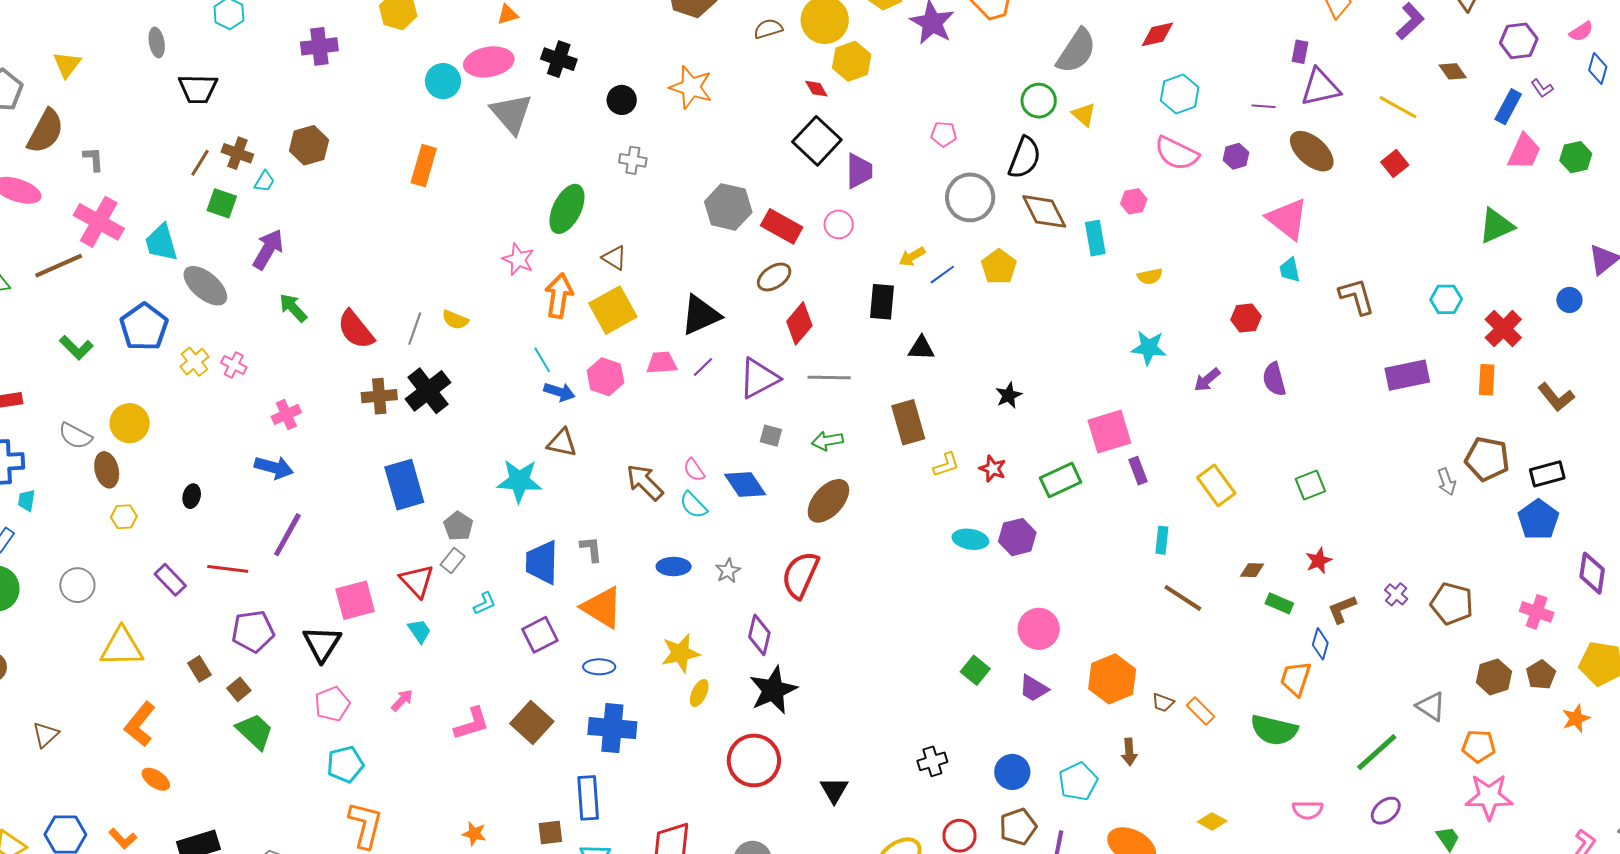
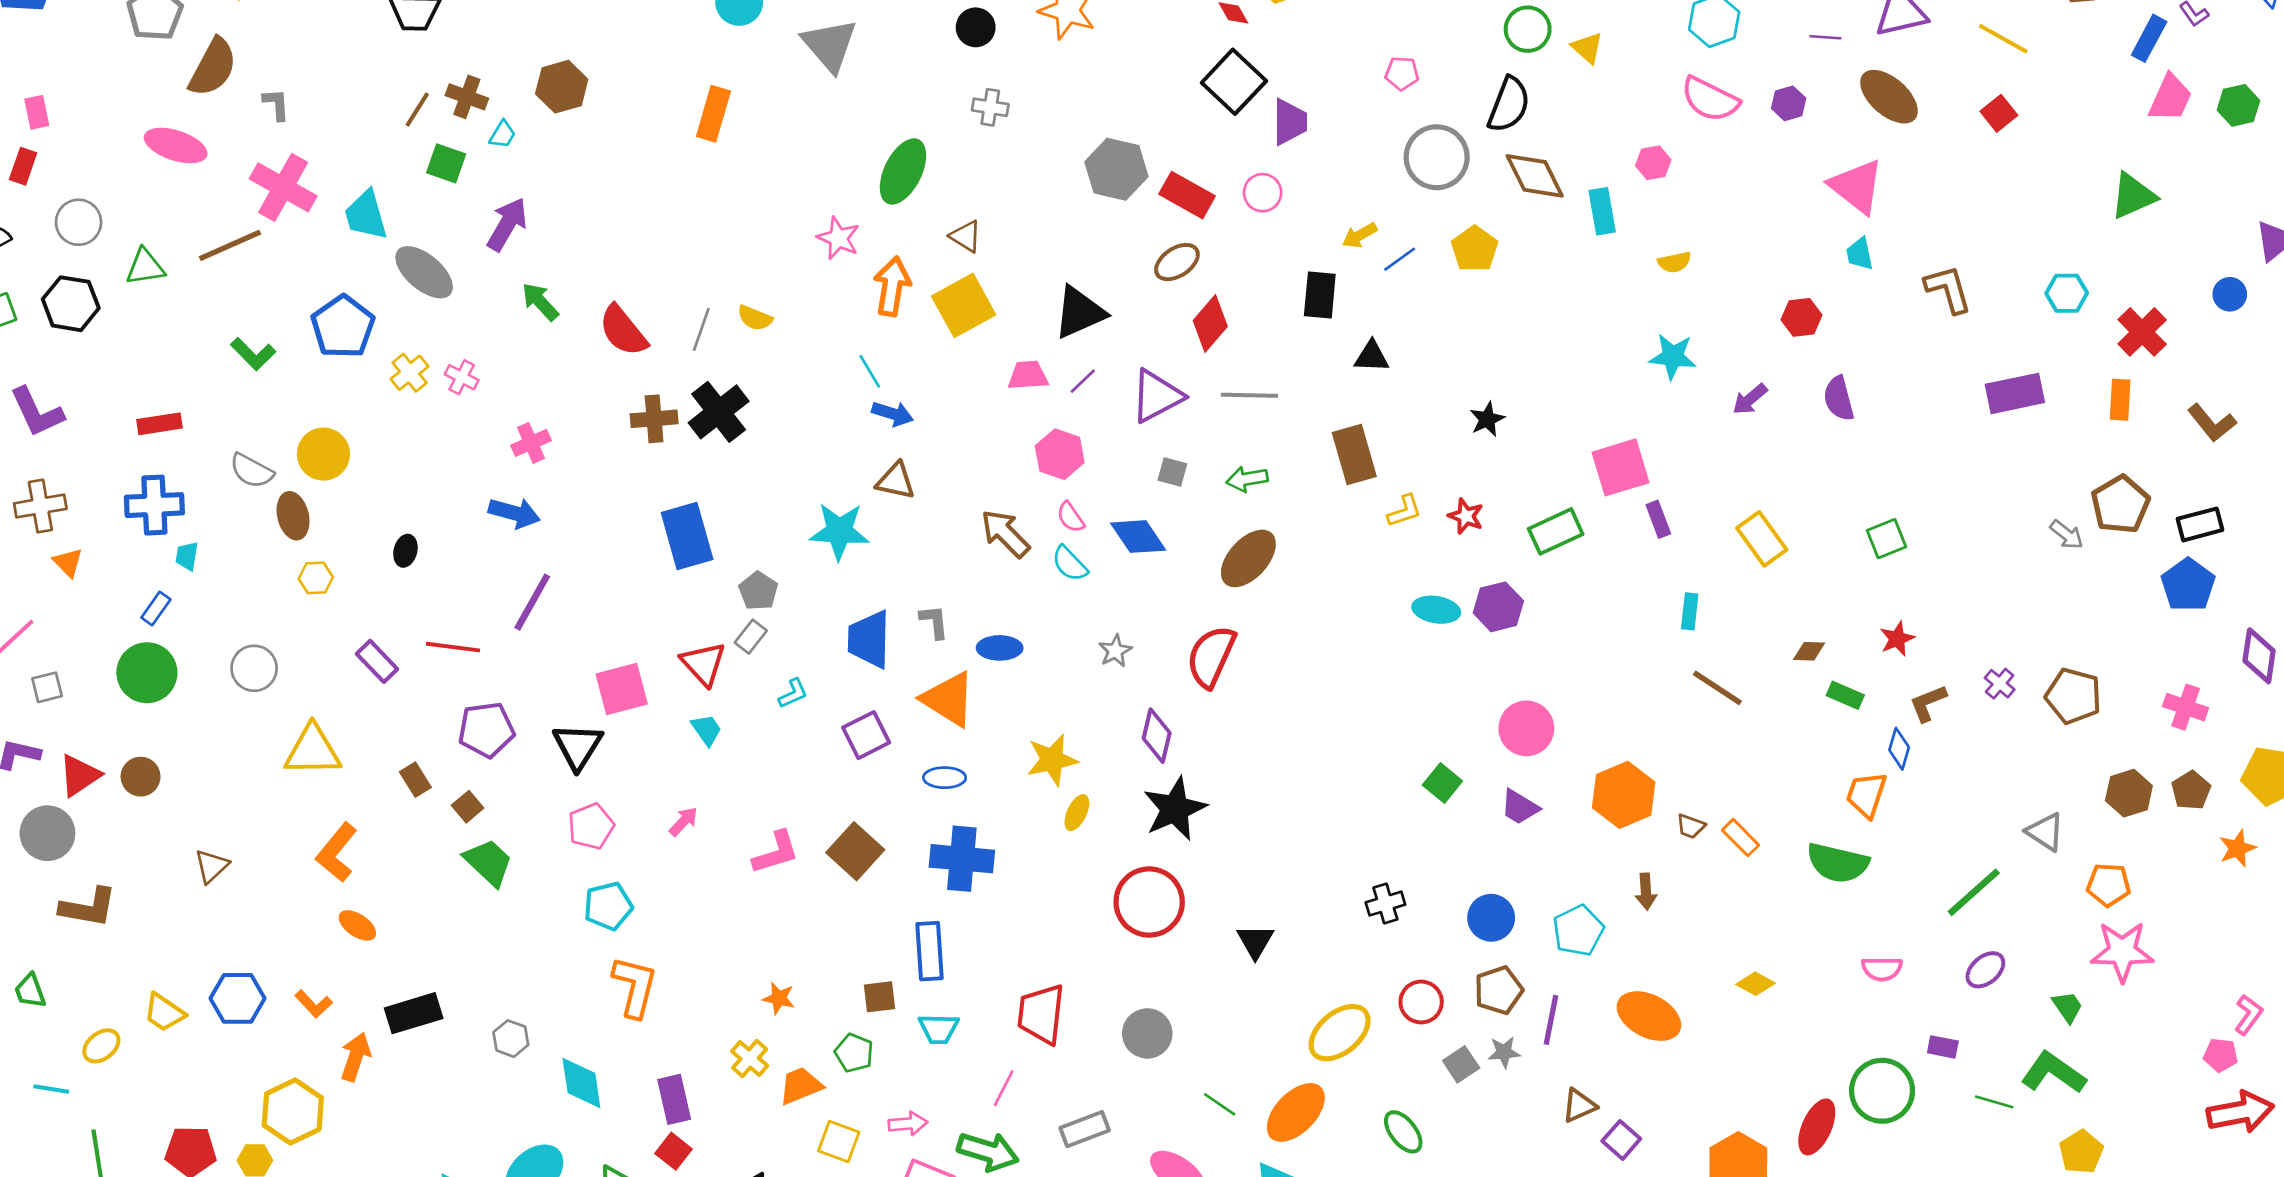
pink hexagon: (605, 377) -> (1060, 454), moved
brown pentagon: (1487, 459) -> (2120, 505), turned 30
gray arrow: (1447, 482) -> (2067, 535), turned -32
blue ellipse: (674, 567) -> (1000, 648), moved

